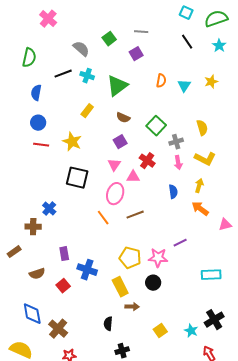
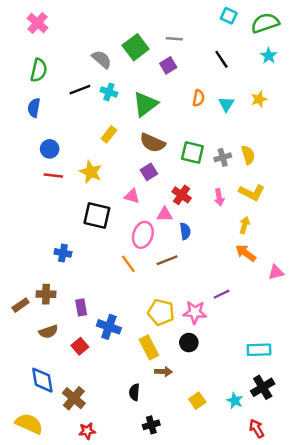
pink cross: (48, 19) -> (38, 23), moved
green square: (109, 39) -> (136, 47), size x1.5
black line: (187, 42) -> (222, 59), moved
blue semicircle: (36, 93) -> (34, 108), moved
brown semicircle: (123, 118) -> (153, 143), size x1.5
green square: (156, 126) -> (192, 153), turned -30
gray cross: (176, 142) -> (223, 157), moved
pink triangle: (114, 165) -> (132, 196), moved, turned -48
blue semicircle: (173, 192) -> (185, 231), moved
blue cross: (49, 209) -> (63, 253), turned -32
brown cross: (33, 227) -> (46, 294), moved
cyan rectangle: (211, 275) -> (259, 350), moved

